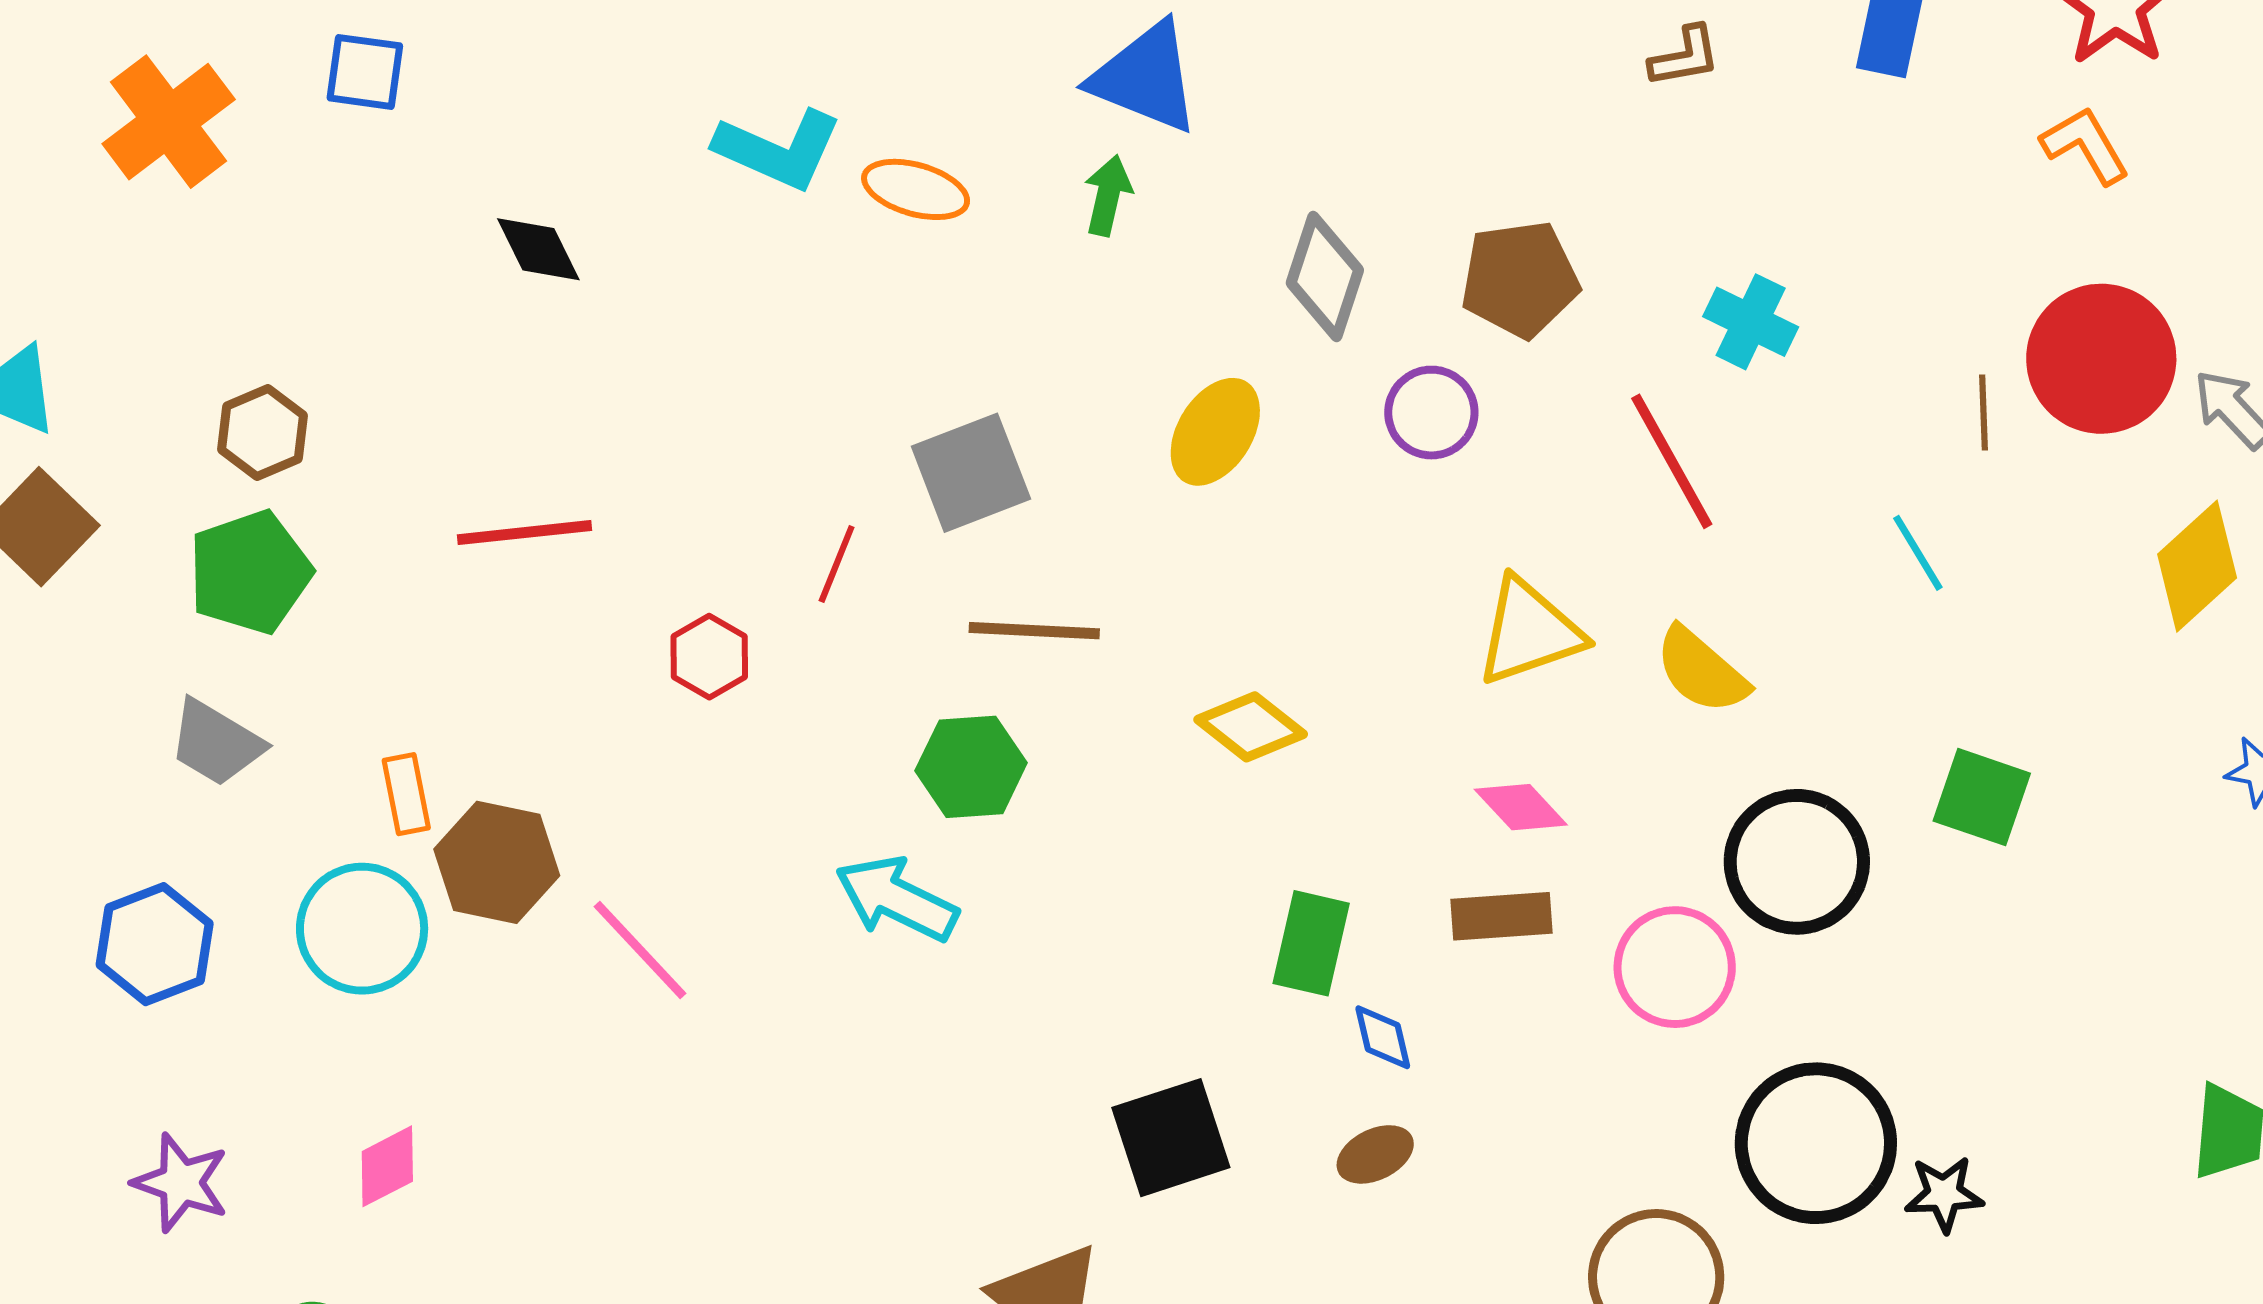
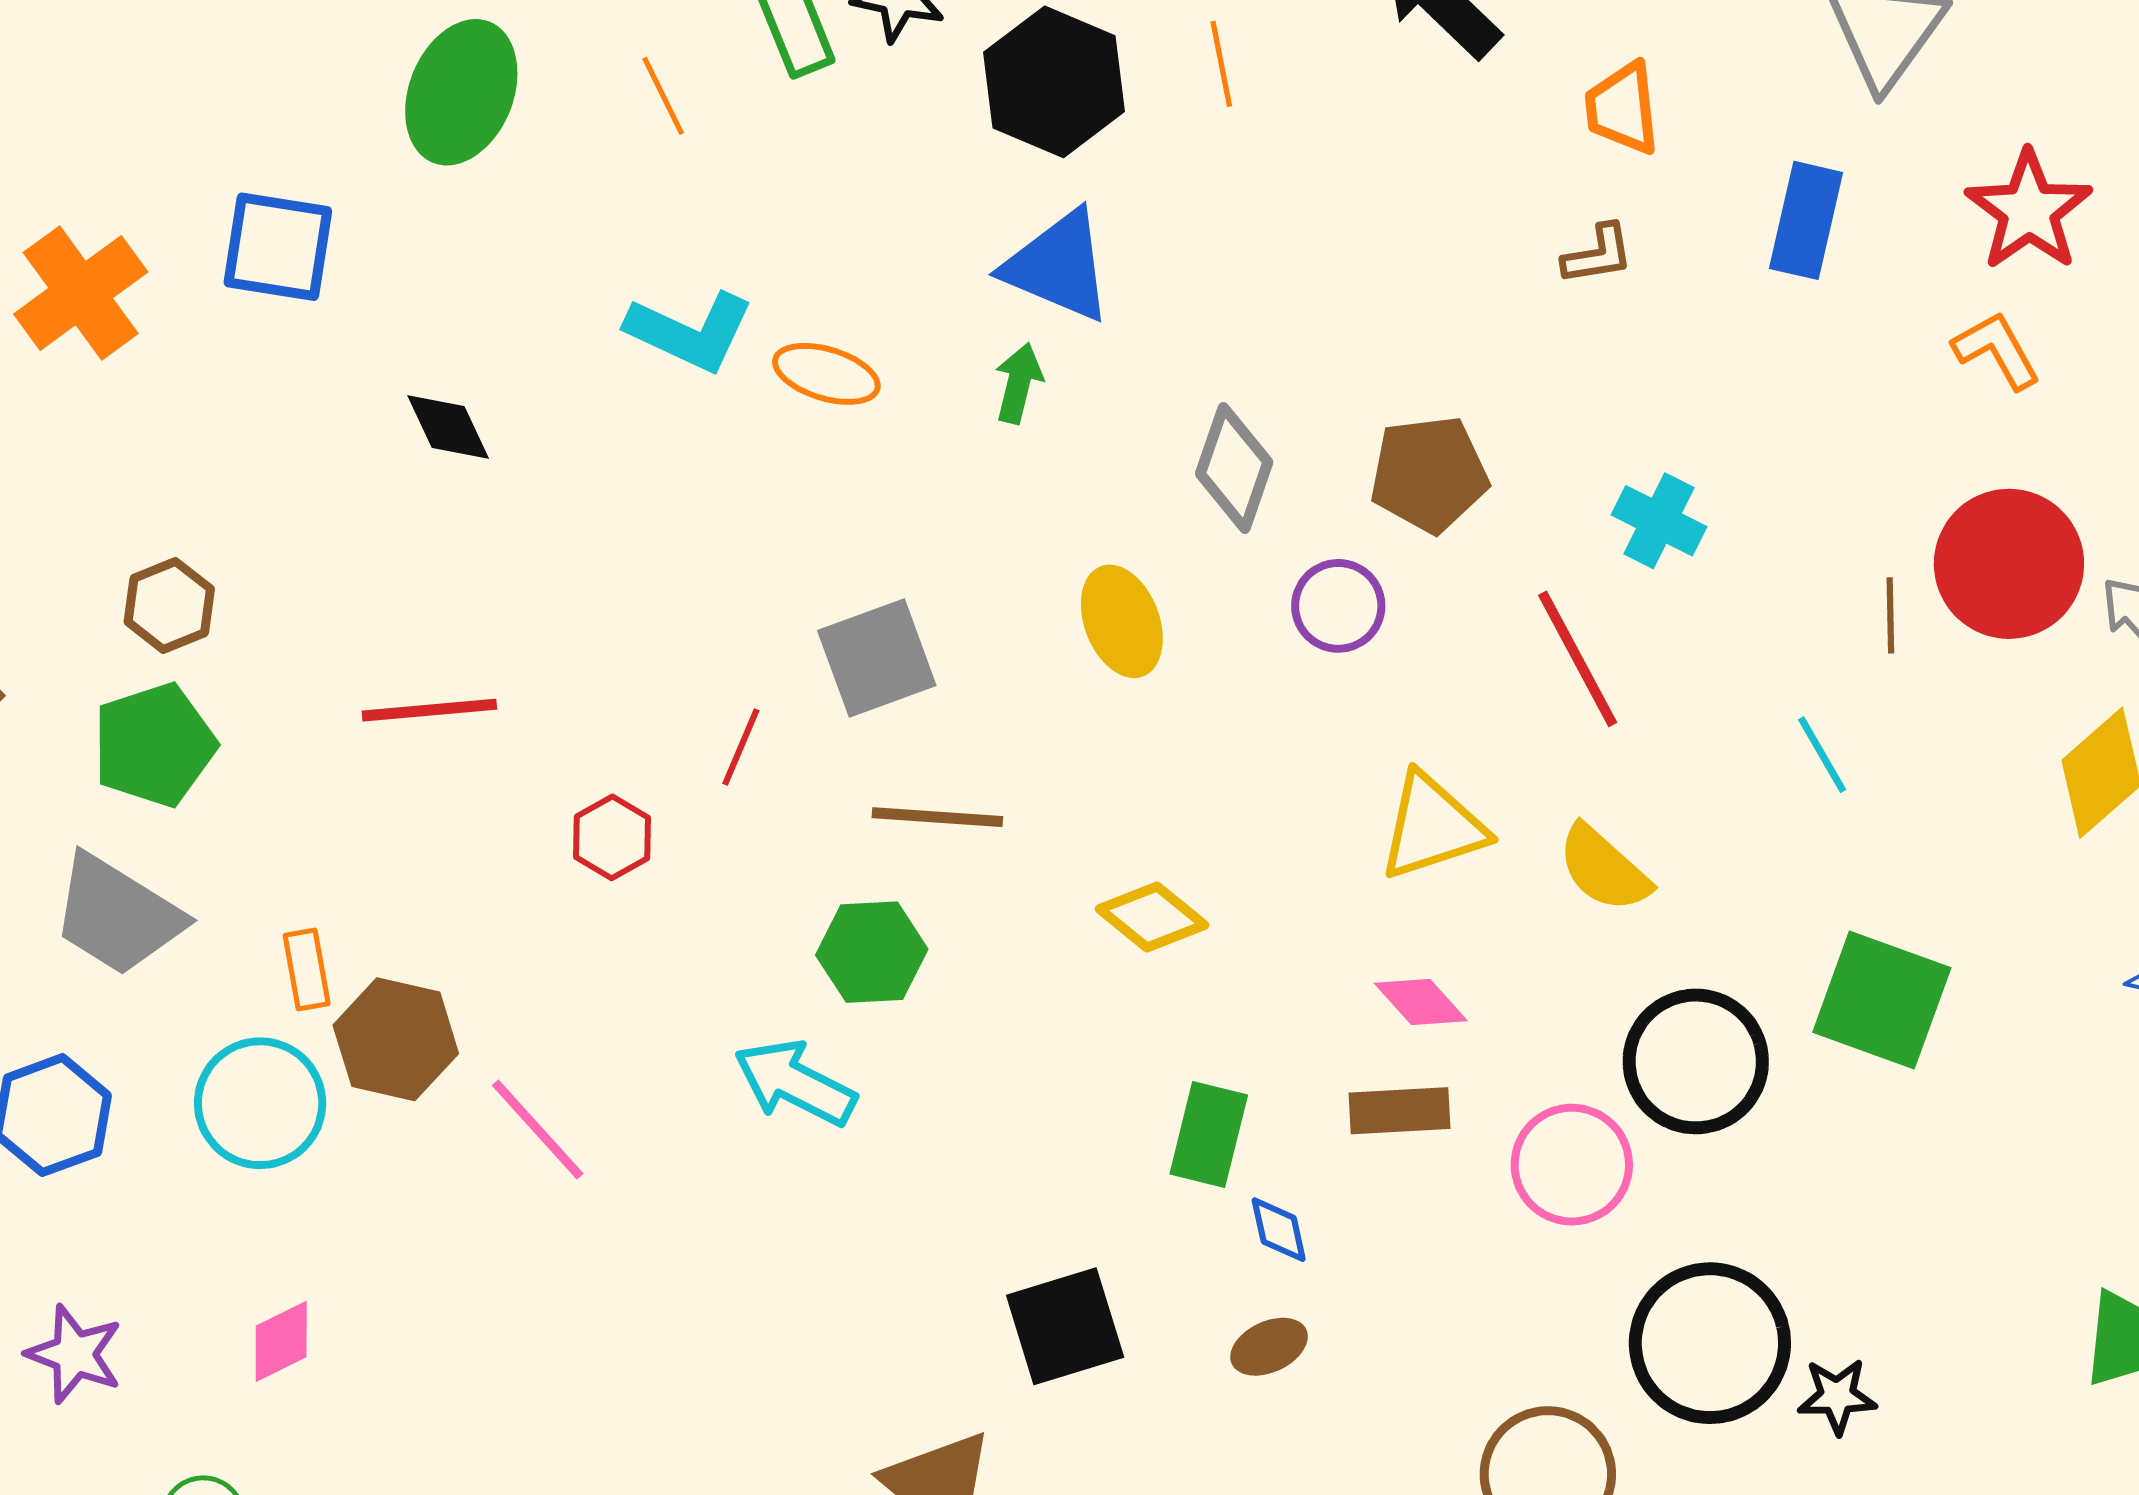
blue square: (365, 72) -> (278, 247), size x1.4
yellow ellipse: (1215, 432) -> (1122, 621), turned -54
gray trapezoid: (216, 743) -> (117, 915), size x1.4
green square: (1982, 797) -> (1882, 1000), size x1.4

